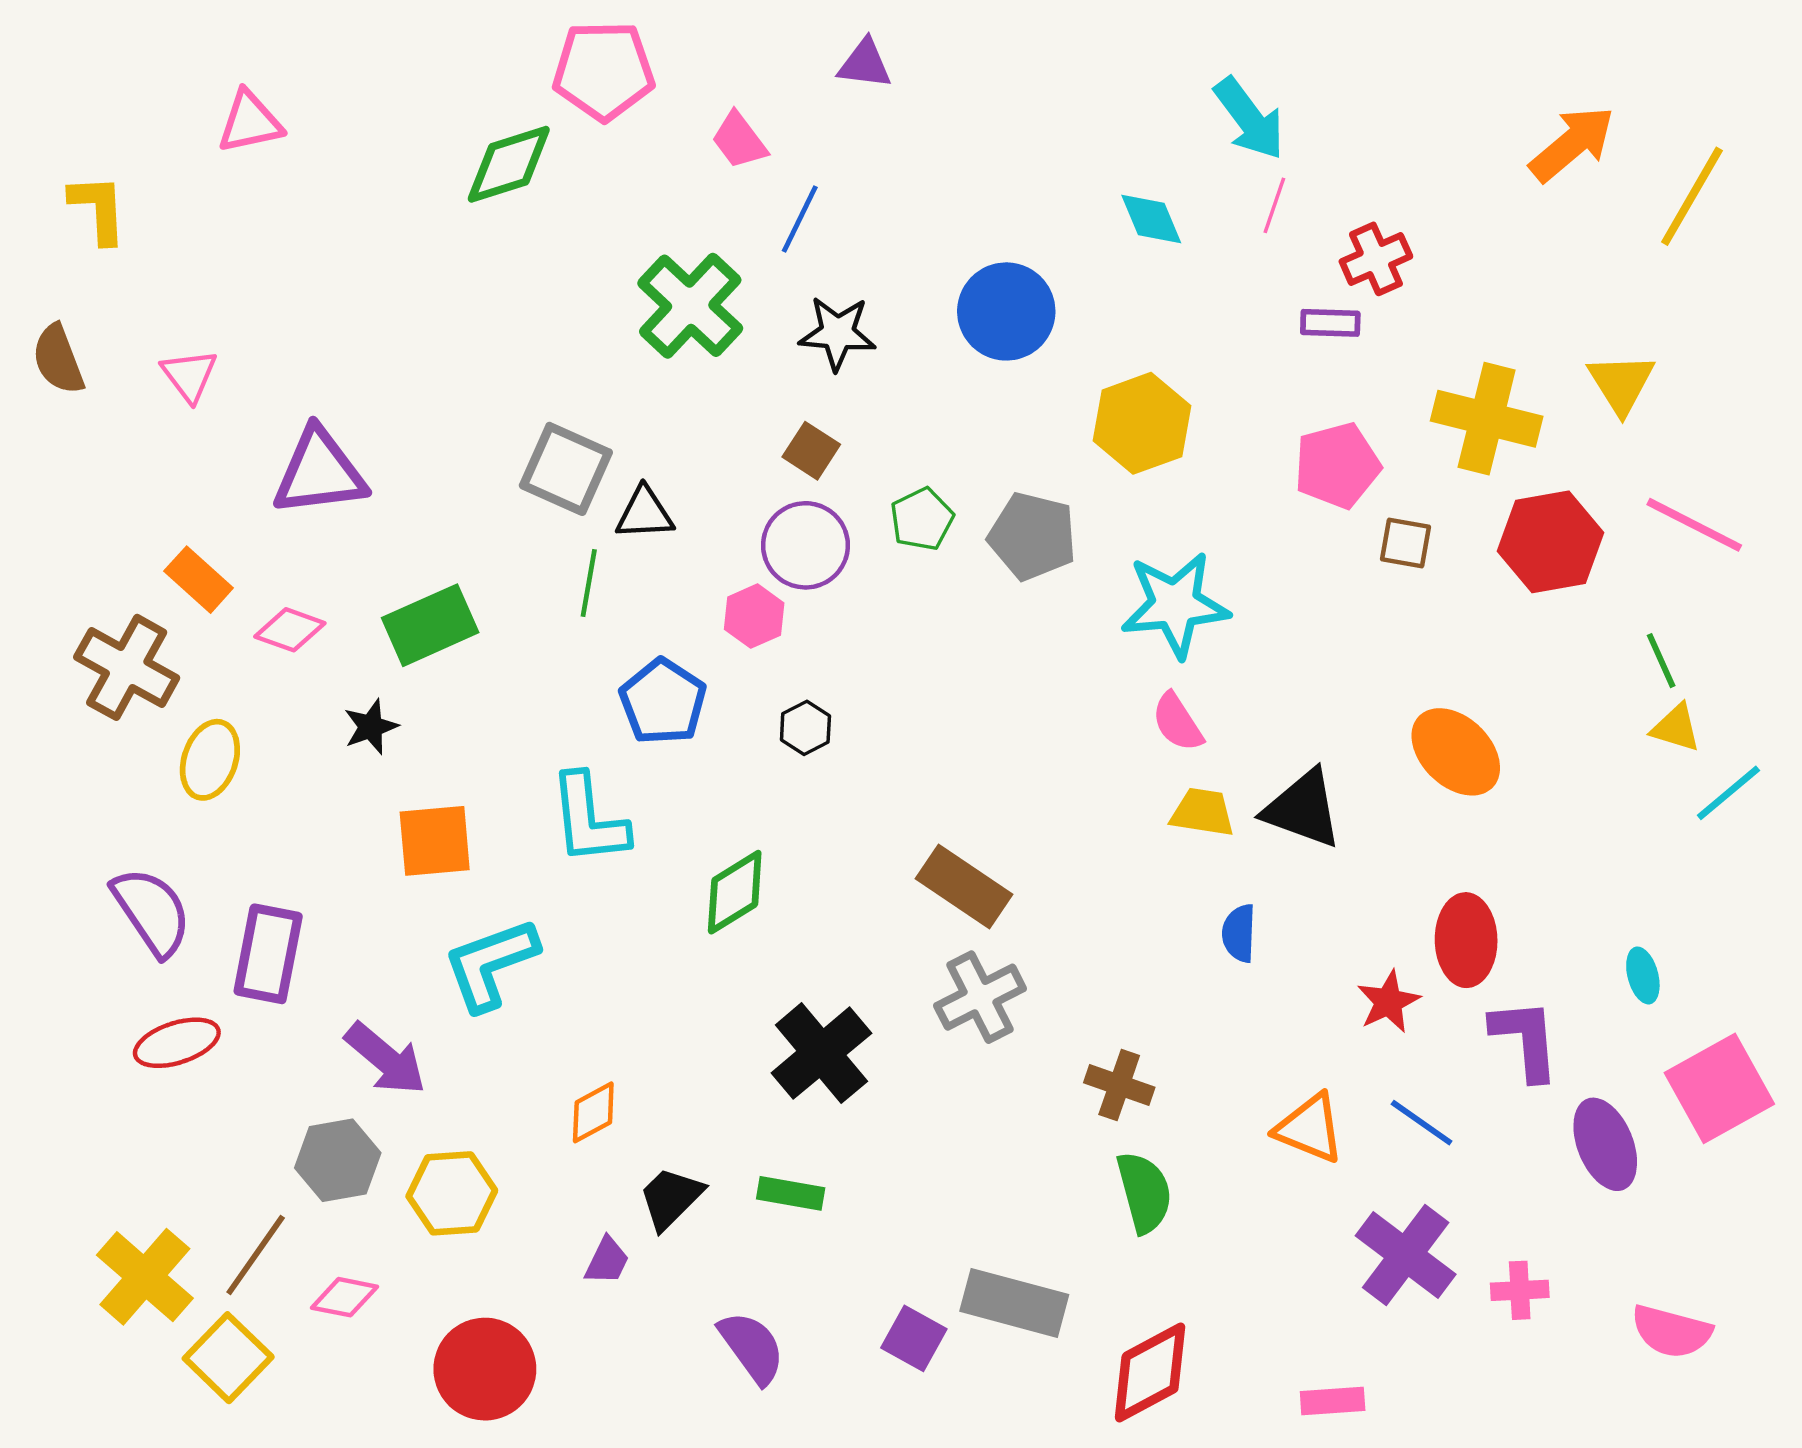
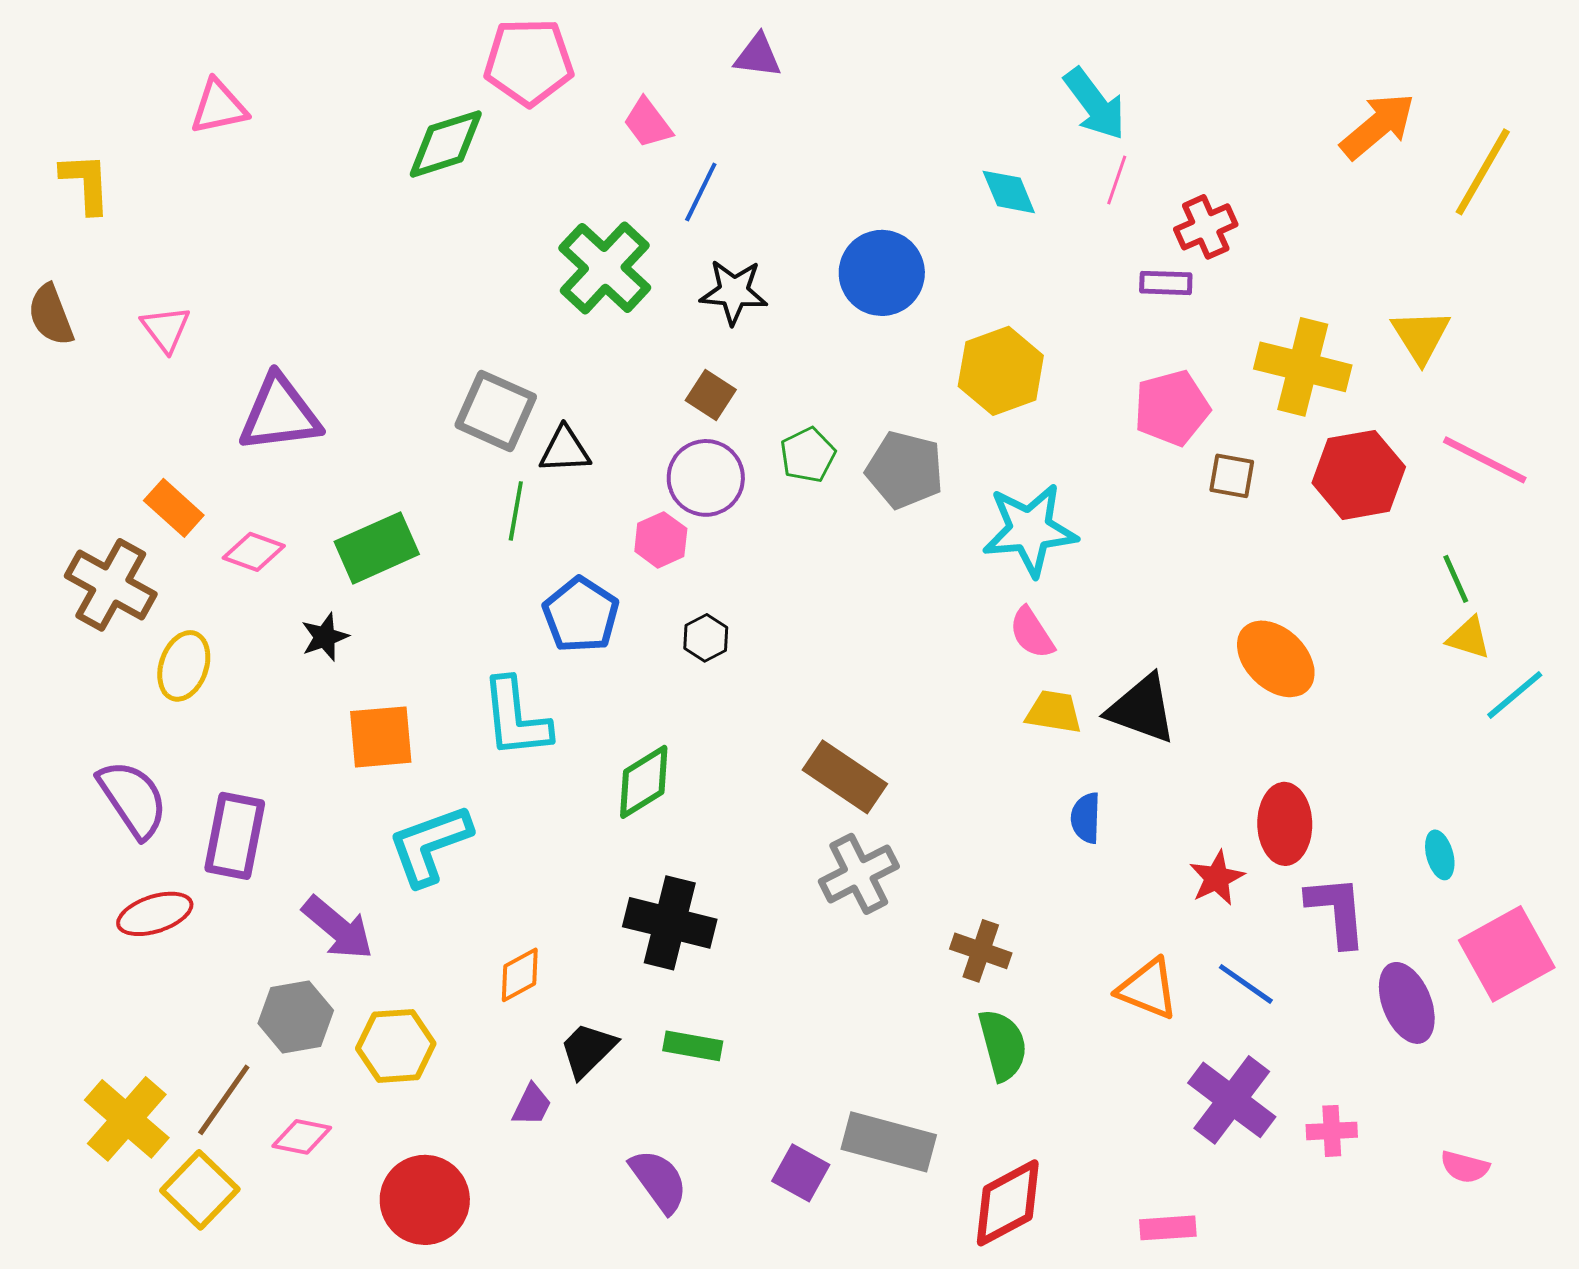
black cross: (821, 1053) -> (670, 923), moved, turned -36
pink semicircle: (1671, 1331) -> (1465, 1167), size x0.7

